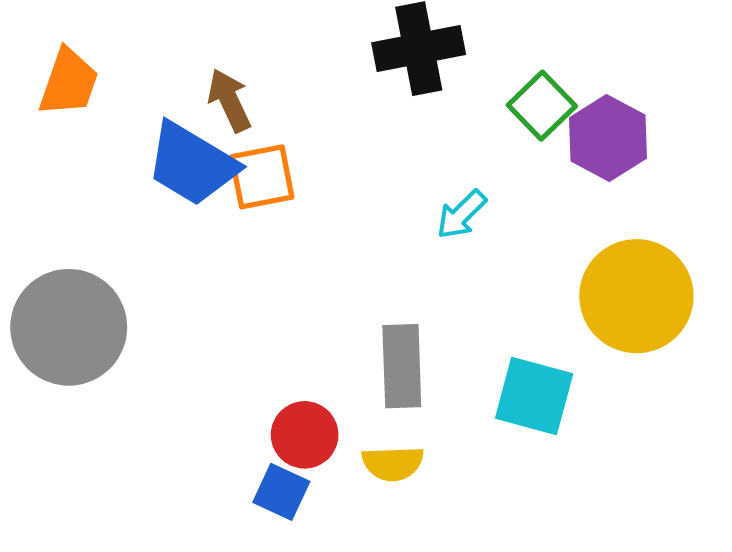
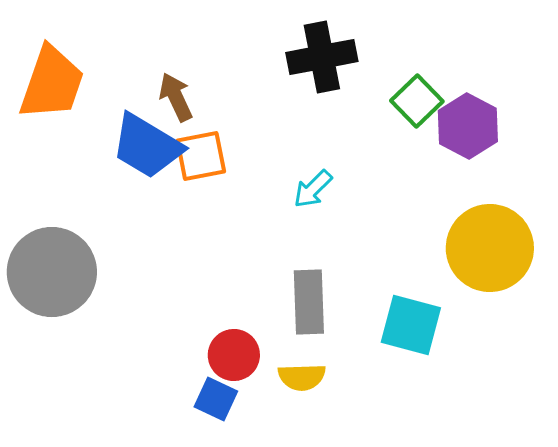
orange trapezoid: (69, 82) -> (52, 83), size x1.4
cyan arrow: (461, 214) -> (313, 189), moved

